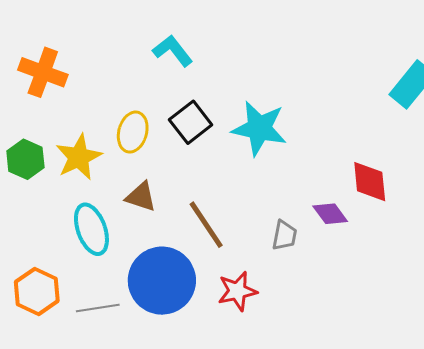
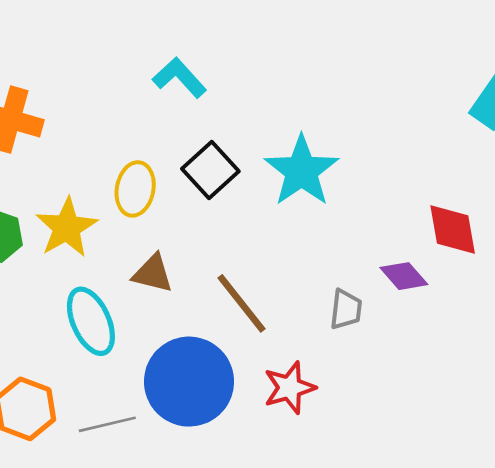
cyan star: (259, 128) -> (302, 171), turned 30

